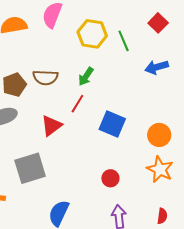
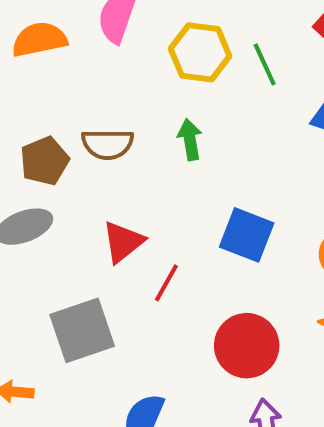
green arrow: (86, 76) -> (190, 140), turned 138
red line: (77, 104) -> (166, 283), moved
red circle: (110, 178) -> (247, 346), size x1.8

